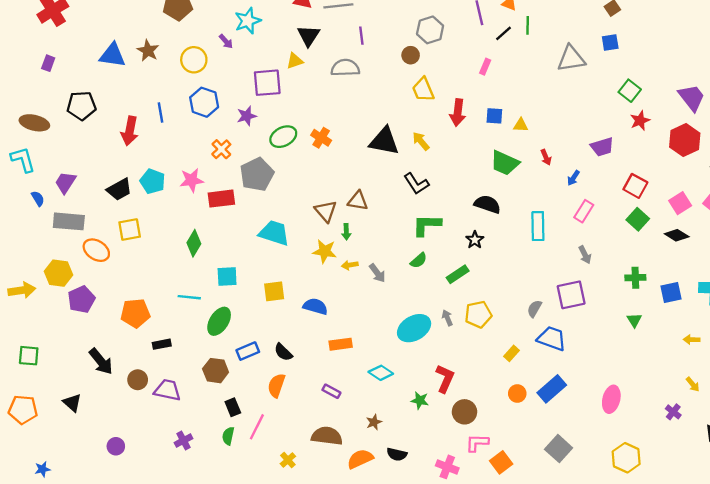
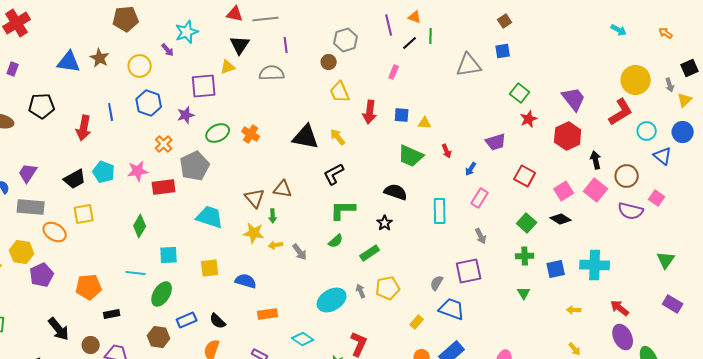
black L-shape: (416, 184) -> (334, 174), turned 95
green square: (638, 219) -> (527, 223), moved

